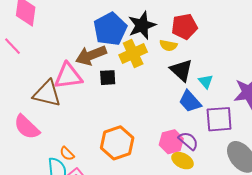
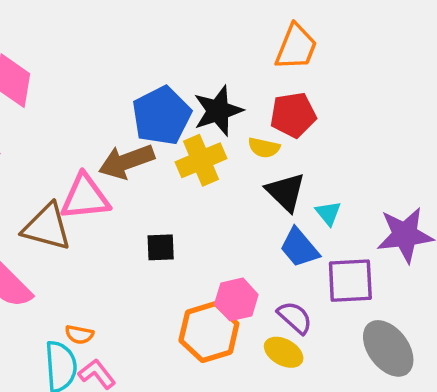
black square: (108, 78) -> (161, 247), moved
pink hexagon: (171, 142) -> (236, 299), moved
orange hexagon: (117, 143) -> (209, 332), moved
orange semicircle: (67, 154) -> (79, 335), turned -35

